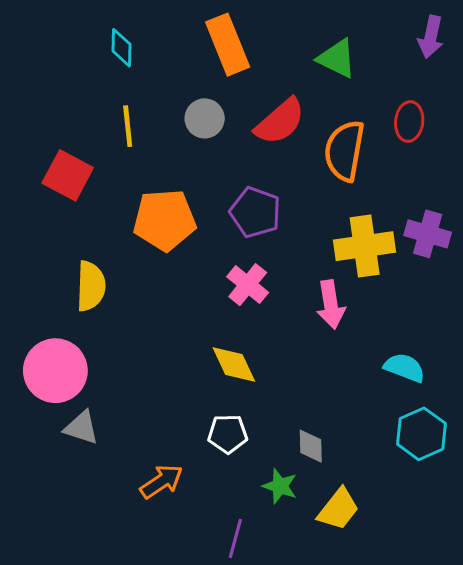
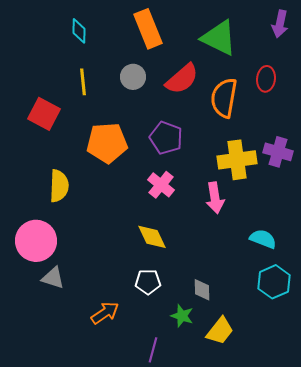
green triangle: (337, 58) -> (219, 38), size x1.4

